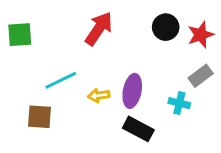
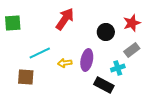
black circle: (166, 27) -> (106, 32), moved
cyan cross: (179, 103) -> (118, 68), turned -32
black rectangle: (138, 129) -> (104, 85), moved

